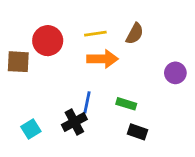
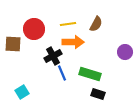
blue line: (87, 102) -> (62, 73), turned -35
green rectangle: (126, 104) -> (90, 74), size x1.5
black cross: (74, 122) -> (53, 56), moved

